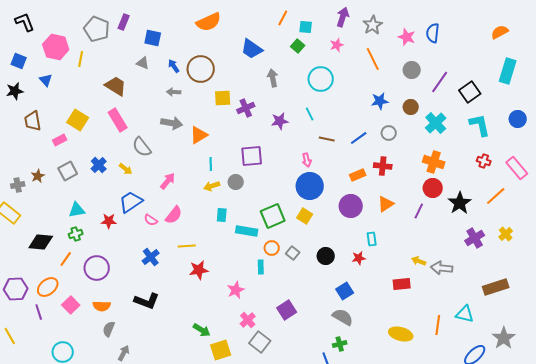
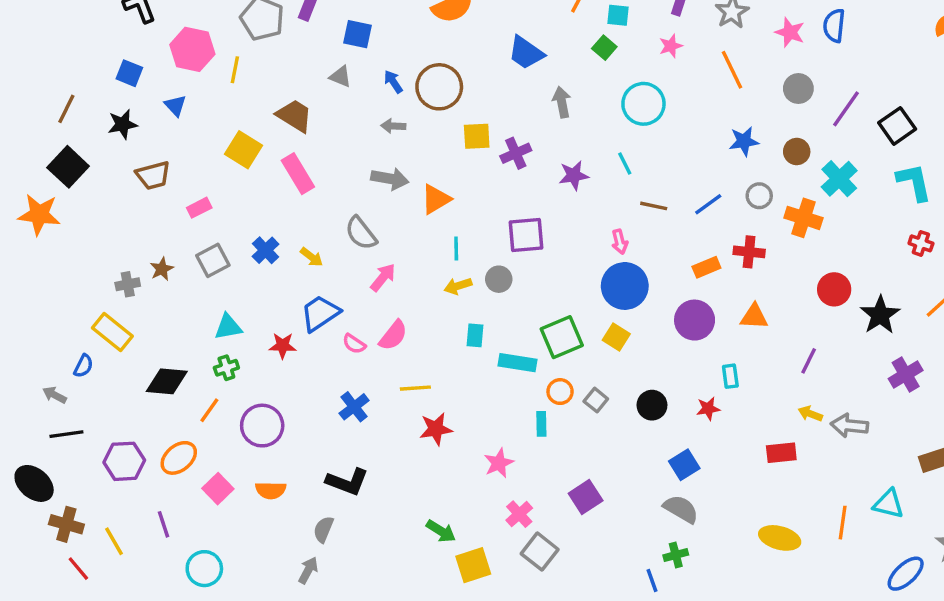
yellow square: (78, 120) -> (243, 150), moved
brown trapezoid: (33, 121) -> (153, 175), turned -95
gray semicircle: (142, 147) -> (361, 233), moved
orange cross: (434, 162) -> (803, 218), moved
orange triangle: (386, 204) -> (754, 317), turned 36
purple line: (419, 211) -> (809, 361), moved
purple line: (39, 312) -> (163, 524), moved
gray semicircle: (109, 329) -> (323, 529), moved

